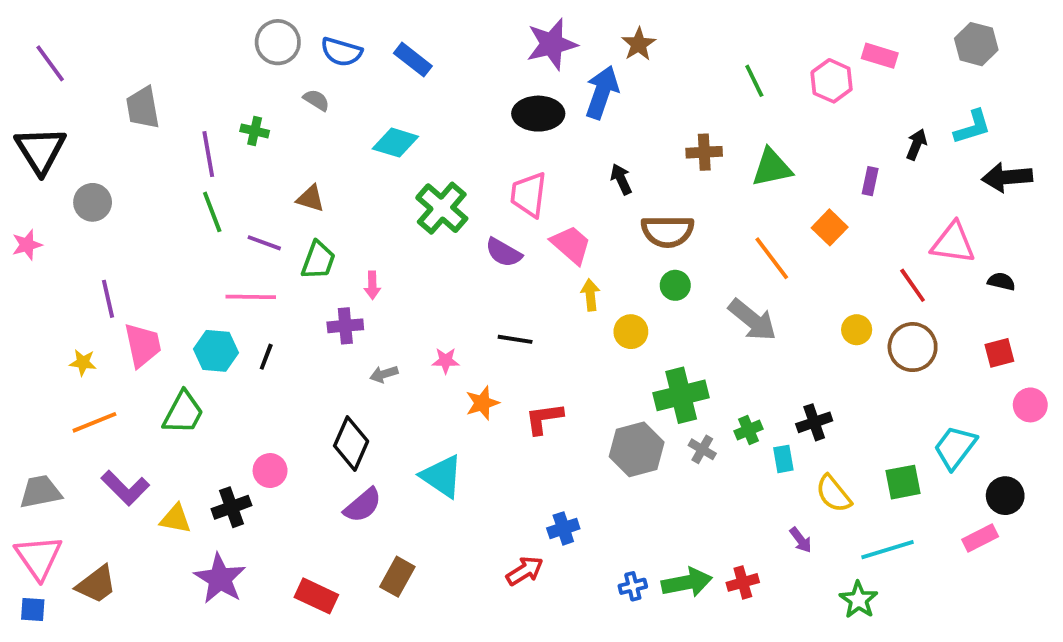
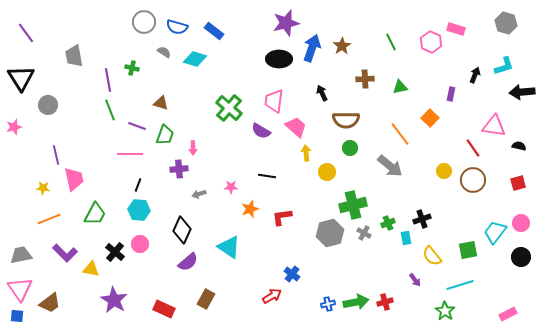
brown star: (639, 44) -> (342, 46), moved
cyan diamond: (395, 143) -> (195, 59), moved
green triangle: (772, 168) -> (400, 87), size x0.7
cyan hexagon: (216, 351) -> (139, 210), moved
pink circle: (1030, 405) -> (521, 223), moved
black cross: (231, 507) -> (115, 252), moved, turned -30
blue cross: (563, 528) -> (292, 274), turned -35
pink rectangle: (980, 538) -> (508, 314), moved

